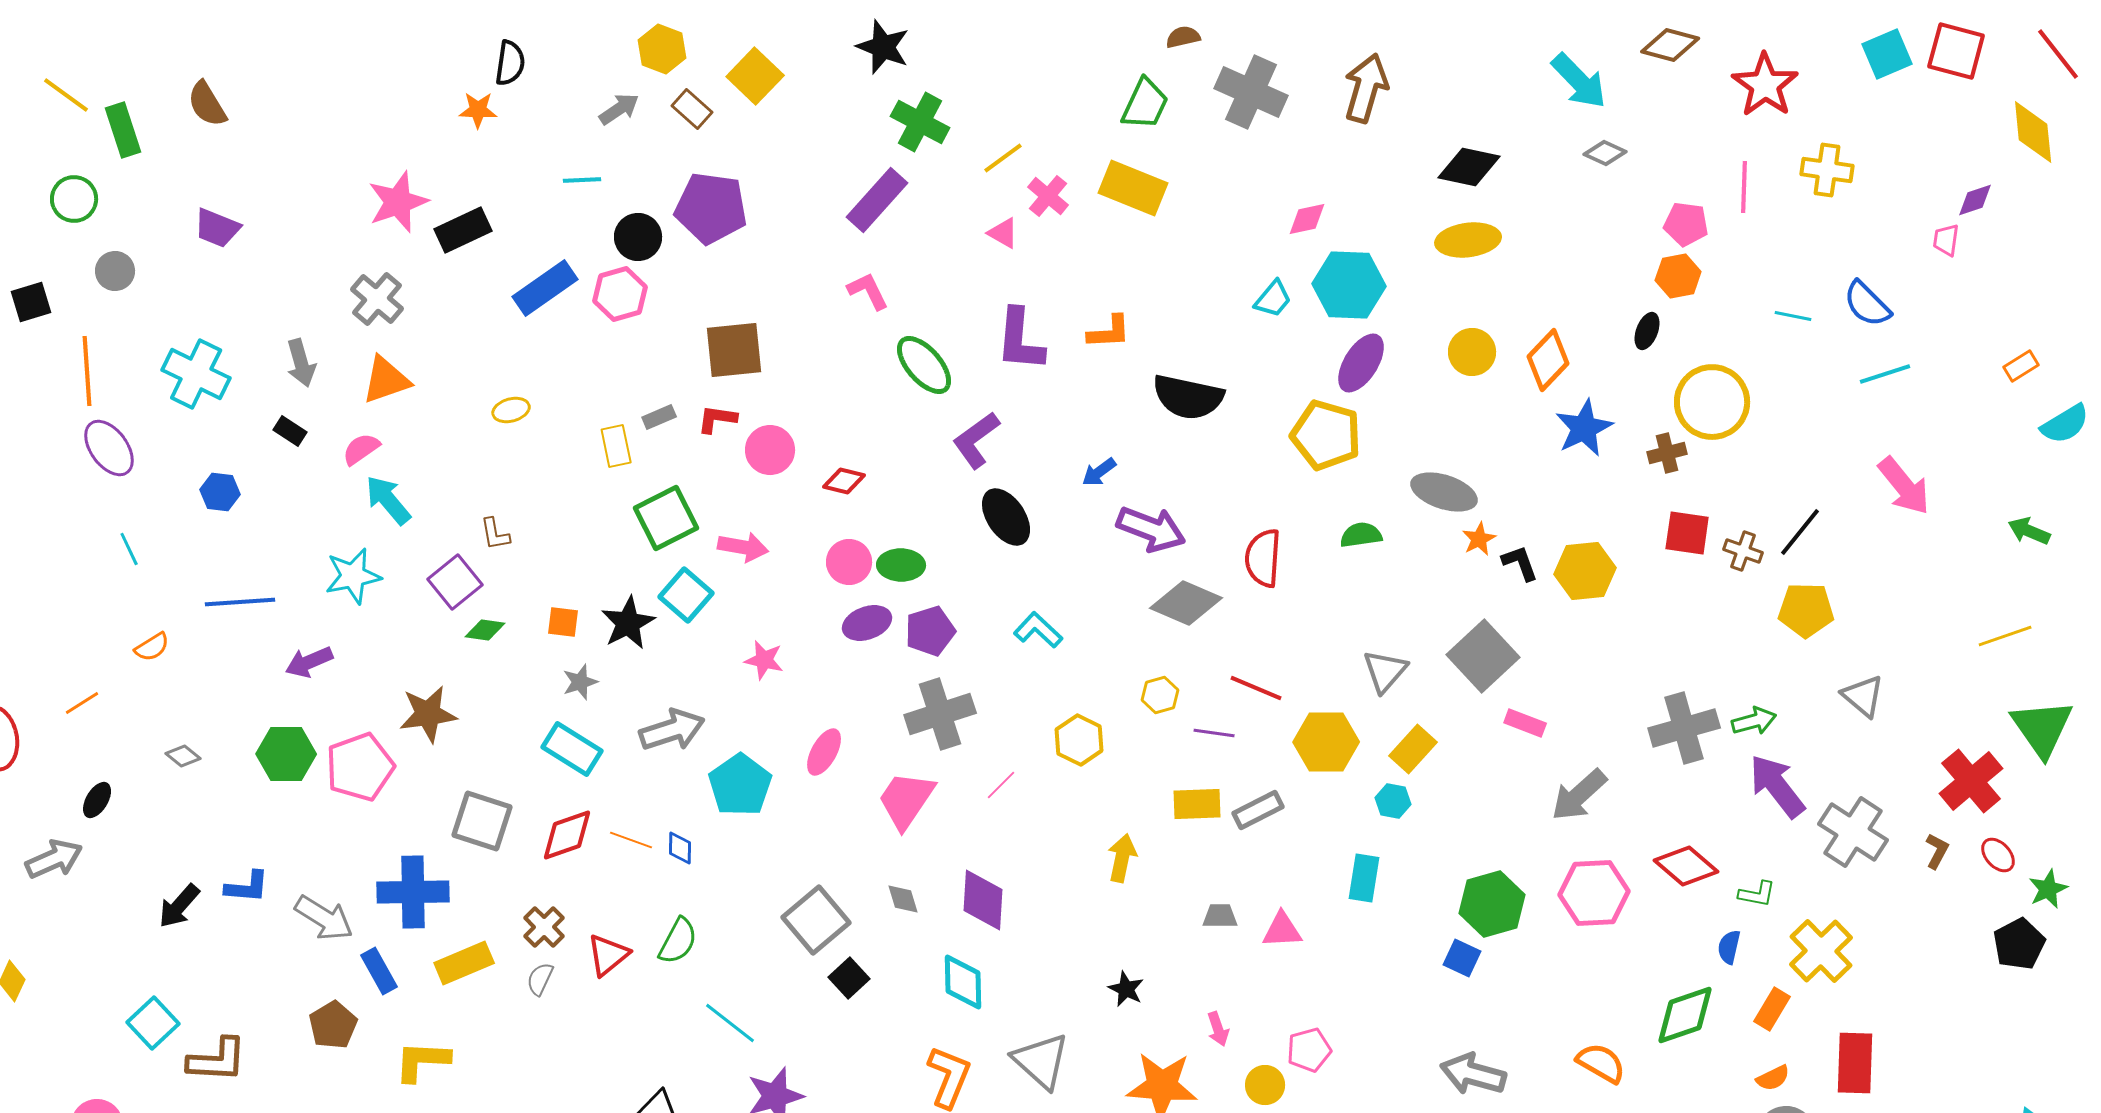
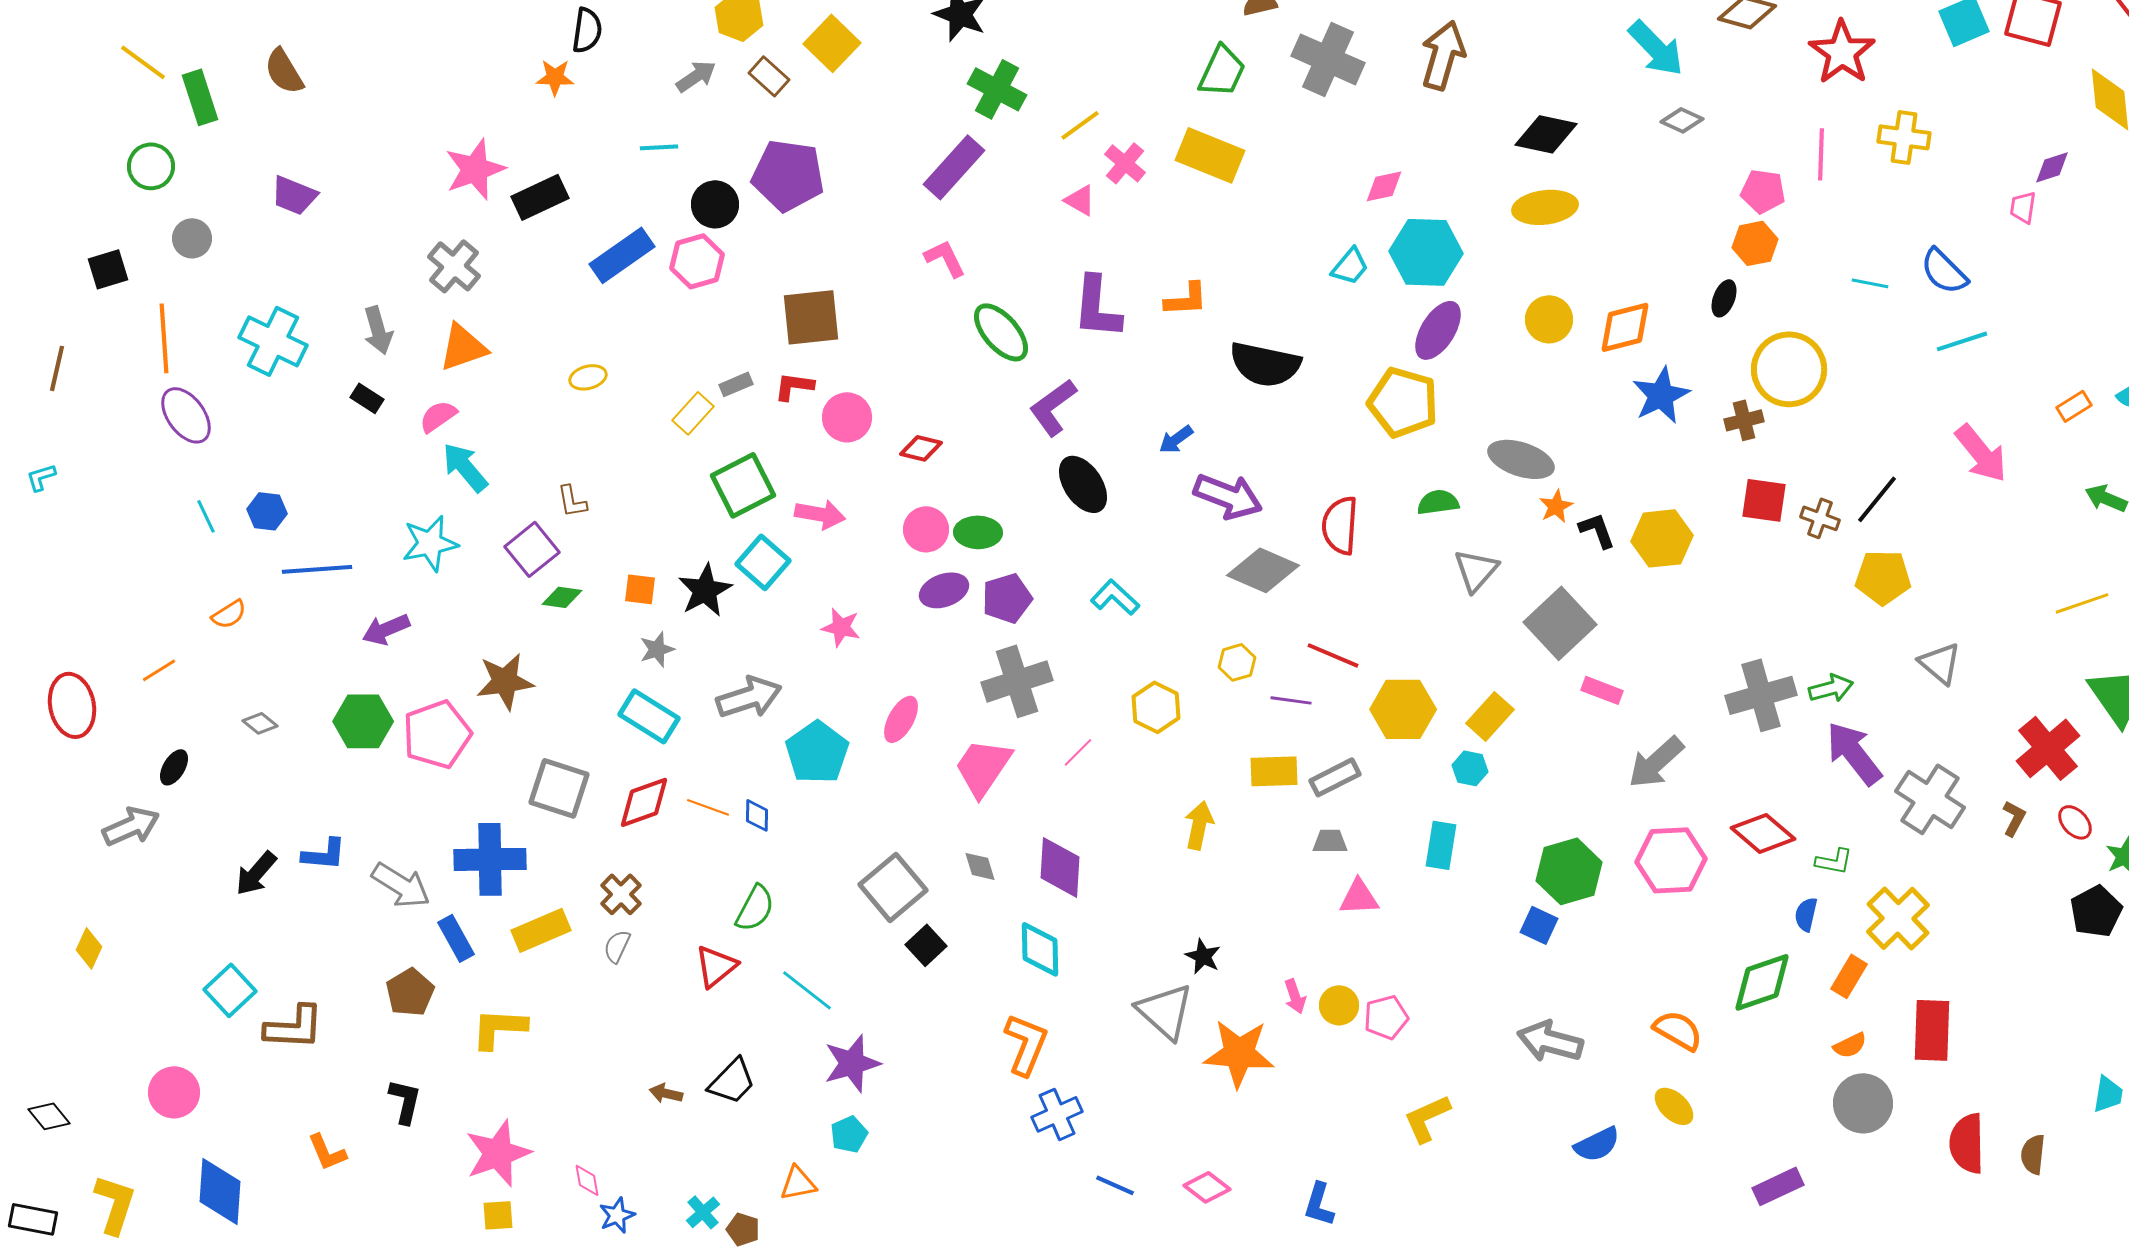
orange diamond: (1548, 360) -> (1625, 327), turned 32
orange rectangle: (2021, 366) -> (2074, 406), moved
yellow rectangle: (616, 446) -> (693, 413), turned 54
blue hexagon: (220, 492) -> (267, 511), moved
gray triangle: (1385, 671) -> (1476, 570), moved
gray trapezoid: (1220, 916) -> (1330, 841), moved
red triangle: (608, 955) -> (716, 966), moved
gray triangle: (1041, 1061) -> (1165, 1011), moved
yellow circle: (1265, 1085) -> (1339, 1005), moved

